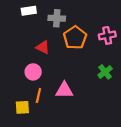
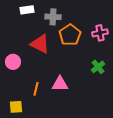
red triangle: (43, 47) -> (40, 44), size x1.5
pink circle: (33, 72) -> (13, 62), moved
yellow square: (22, 107) -> (16, 107), moved

